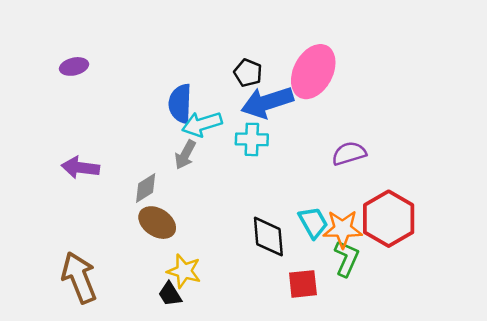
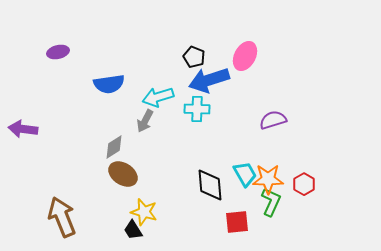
pink ellipse: (313, 72) -> (245, 56), size x0.7
blue semicircle: (180, 104) -> (109, 84), moved, turned -100
purple arrow: (80, 168) -> (23, 129), moved
red hexagon: (389, 219) -> (304, 184), moved, size x0.5

